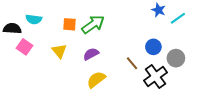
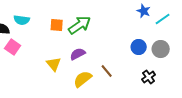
yellow triangle: (59, 51) -> (54, 64), moved
gray circle: (176, 58) -> (161, 49), moved
brown line: (132, 63) -> (107, 71), moved
black cross: (155, 77) -> (149, 77), moved, size x0.6

